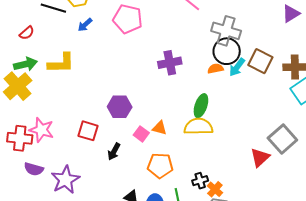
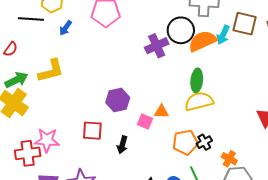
black circle: (227, 51) -> (181, 30), moved
orange semicircle: (215, 69) -> (202, 41), size x1.8
orange pentagon: (160, 166) -> (185, 142), moved
black cross: (200, 181) -> (204, 142), moved

